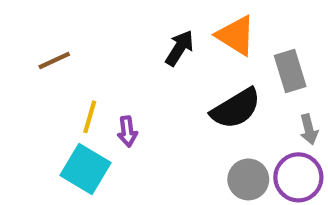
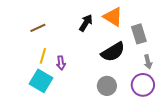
brown line: (54, 61) -> (38, 28), moved
gray circle: (248, 179) -> (107, 86), moved

